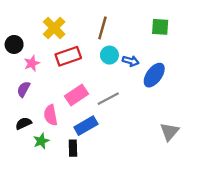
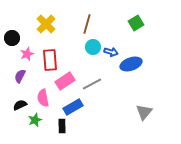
green square: (160, 27) -> (136, 23), turned -35
red rectangle: (68, 56) -> (50, 60), moved, turned -75
blue ellipse: (154, 75) -> (131, 64), turned 35

